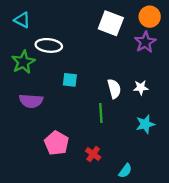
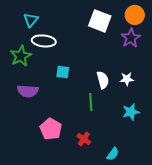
cyan triangle: (22, 20) -> (31, 20), moved, turned 42

